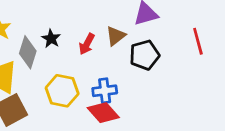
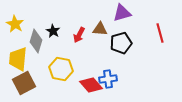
brown triangle: (116, 36) -> (100, 29), turned 42
blue cross: (105, 91) -> (108, 79), moved

